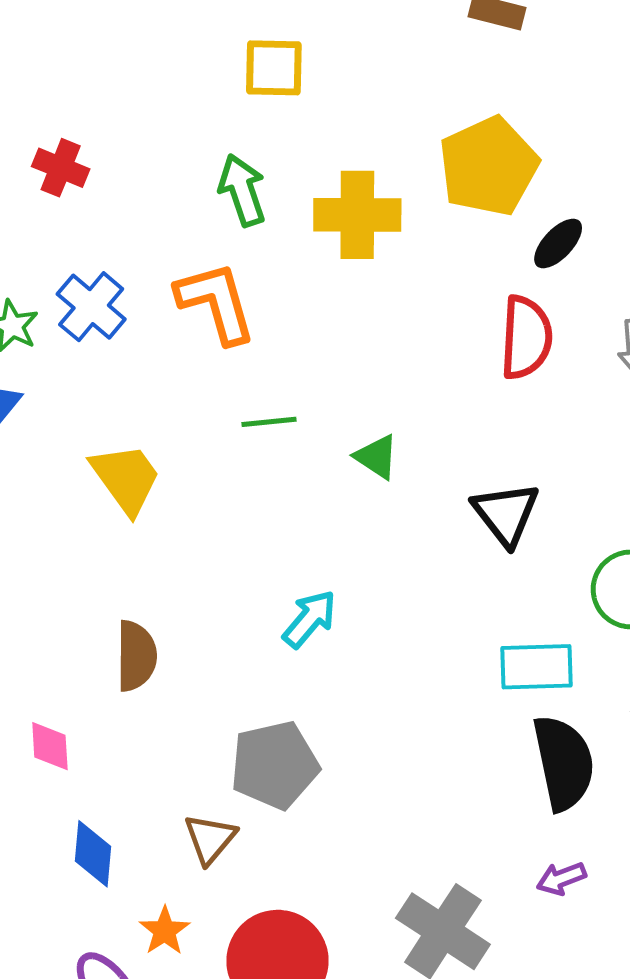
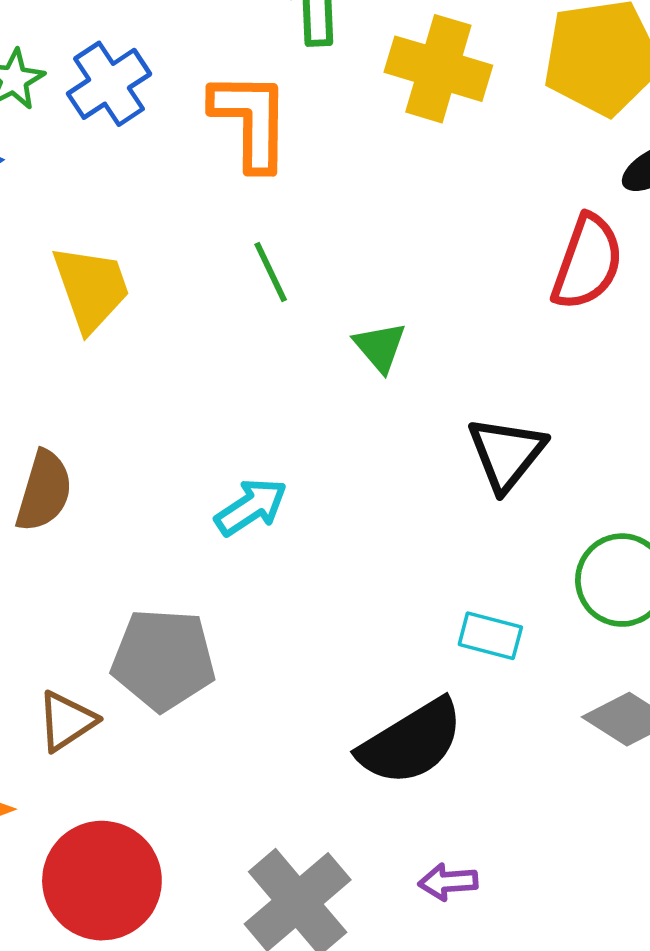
green line: (269, 422) -> (271, 272), turned 54
cyan rectangle: (537, 667) -> (490, 636), size x0.7
black semicircle: (564, 763) -> (411, 742), moved, turned 54

